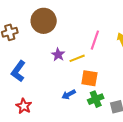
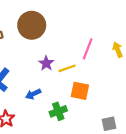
blue arrow: (69, 94) -> (33, 94), moved
green cross: (96, 99) -> (58, 111), moved

